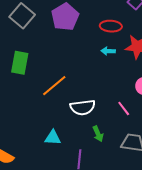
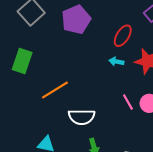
red ellipse: (111, 26) -> (123, 36), turned -70
pink line: (124, 108) -> (128, 102), moved

